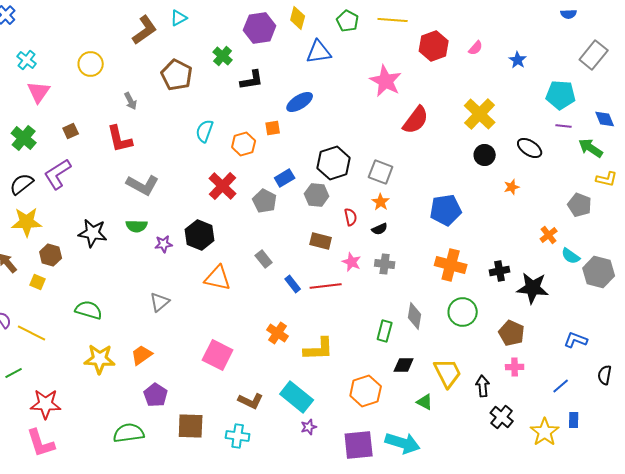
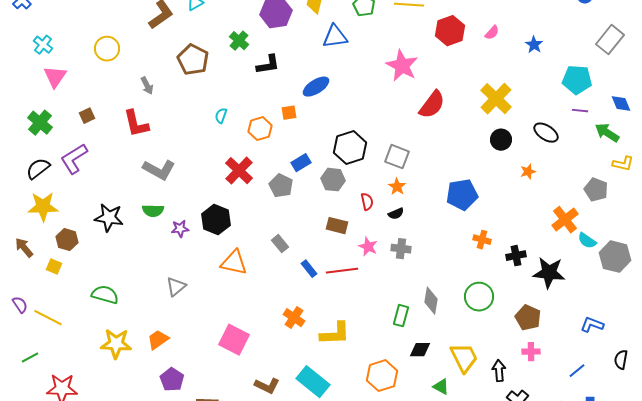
cyan semicircle: (205, 131) -> (221, 116), size x0.7
orange cross: (549, 235) -> (565, 220), size x1.5
orange cross: (451, 265) -> (482, 240), moved, size x0.6

